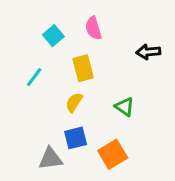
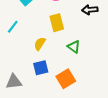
yellow rectangle: (83, 68) -> (57, 23), moved
gray triangle: (50, 159) -> (14, 82), moved

